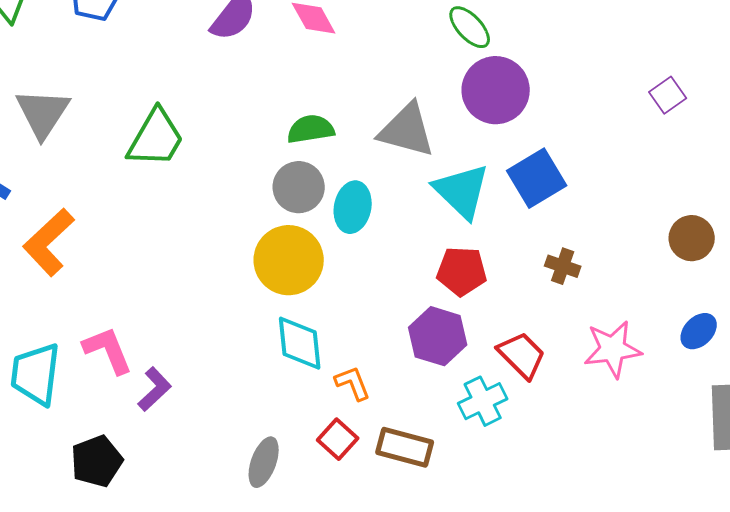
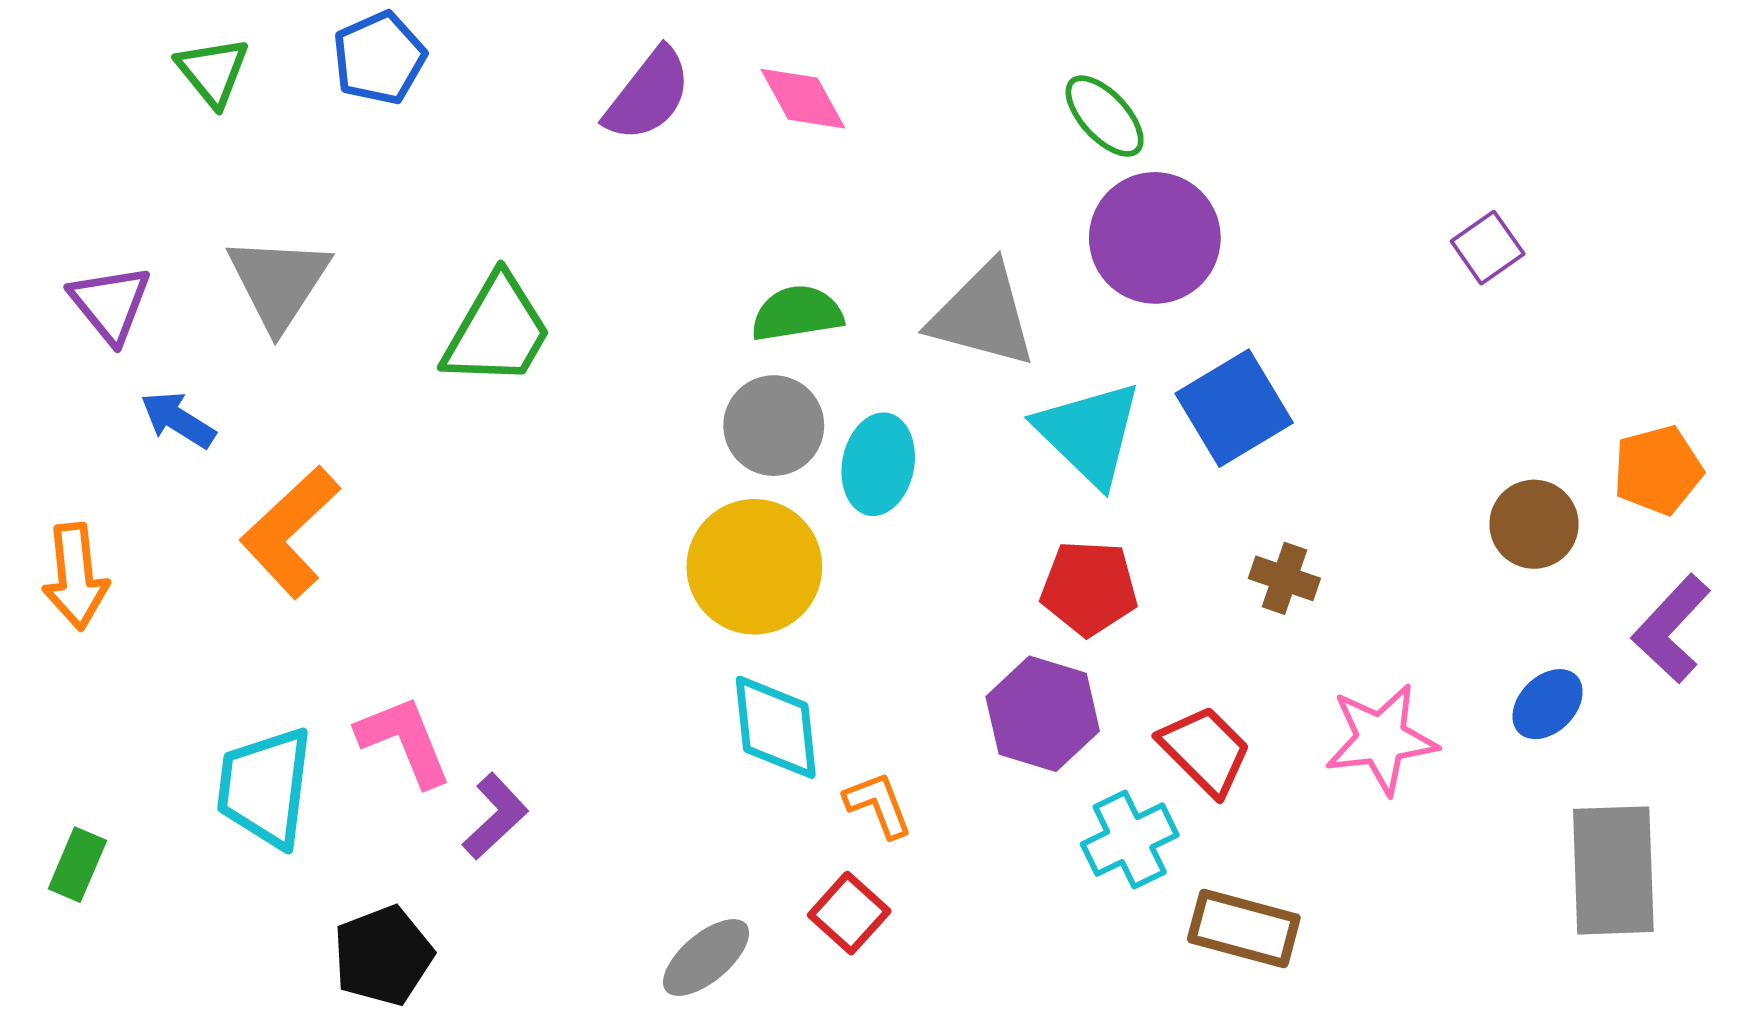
brown rectangle: (405, 447) -> (1244, 929), moved
gray ellipse: (264, 462) -> (706, 958), turned 30

